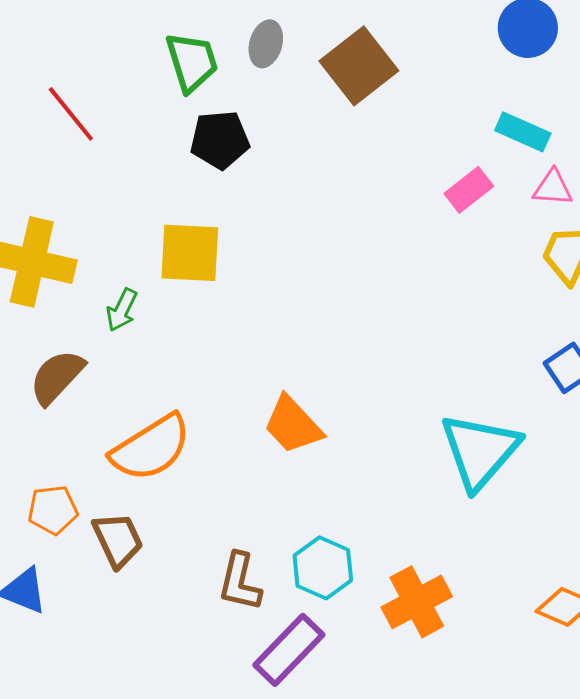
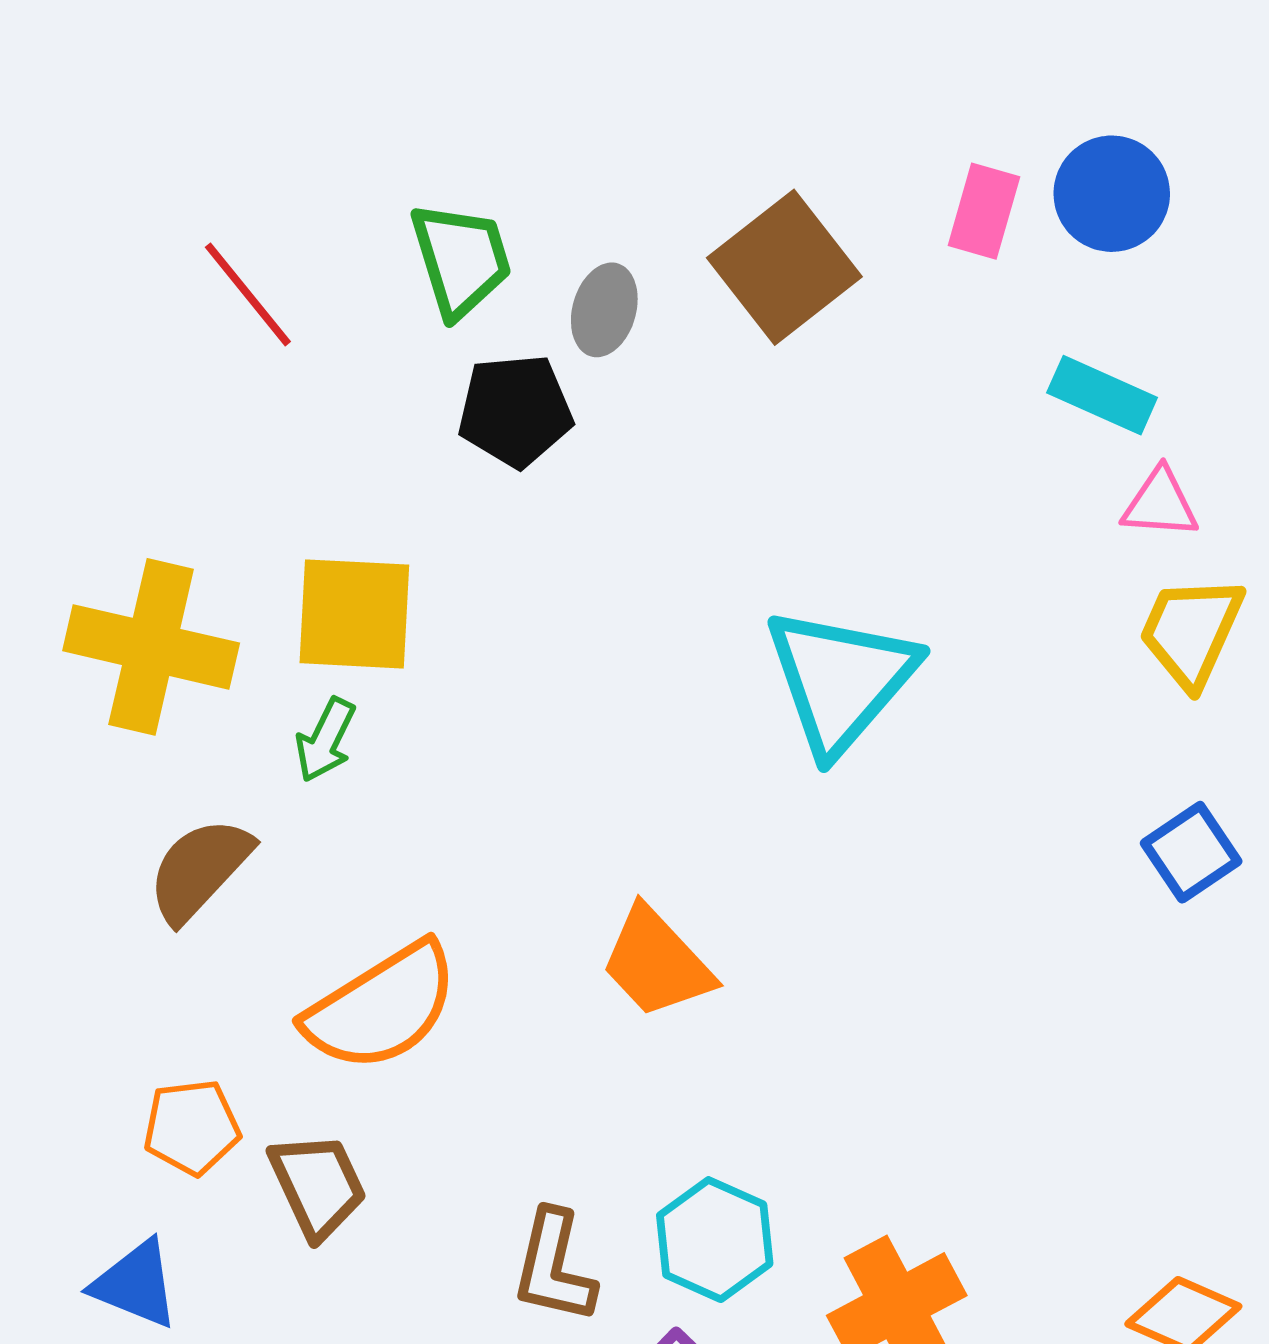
gray ellipse: (266, 44) -> (604, 310), moved
red line: (71, 114) -> (248, 294), moved
pink rectangle: (469, 190) -> (984, 211), moved, turned -36
yellow square: (190, 253) -> (354, 614), moved
cyan triangle: (480, 451) -> (841, 680), moved

